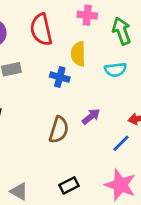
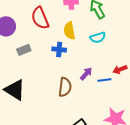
blue line: (121, 143) -> (104, 80), moved, turned 48

